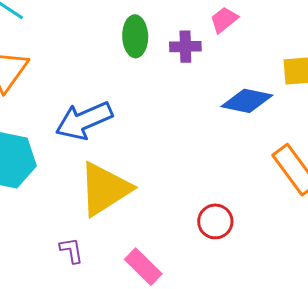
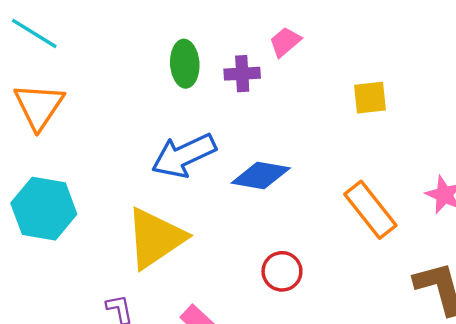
blue diamond: (247, 101) -> (261, 176), moved
blue arrow: (84, 121) -> (184, 155), moved

